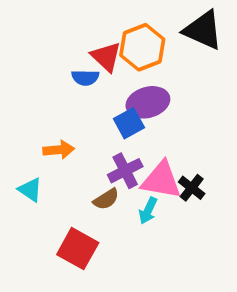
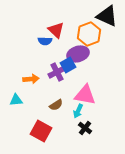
orange hexagon: (142, 47) -> (89, 34), moved
purple cross: (125, 171) -> (57, 72), moved
black cross: (192, 188) -> (85, 128), moved
cyan triangle: (30, 190) -> (16, 100), turned -40

